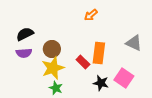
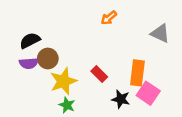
gray triangle: (134, 43) -> (160, 33), moved
brown circle: (52, 49) -> (48, 58), moved
orange rectangle: (99, 53) -> (137, 73), moved

